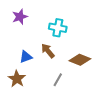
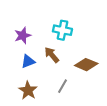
purple star: (20, 17) -> (23, 36), moved
brown star: (17, 79) -> (28, 90), moved

